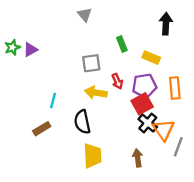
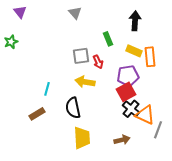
black arrow: (166, 24) -> (135, 21), moved
purple triangle: (30, 50) -> (20, 12), moved, turned -40
red arrow: (117, 81) -> (98, 62), moved
orange rectangle: (175, 88) -> (150, 57), moved
orange triangle: (164, 130) -> (145, 115), turned -30
brown arrow: (138, 158) -> (122, 140), turned 84

